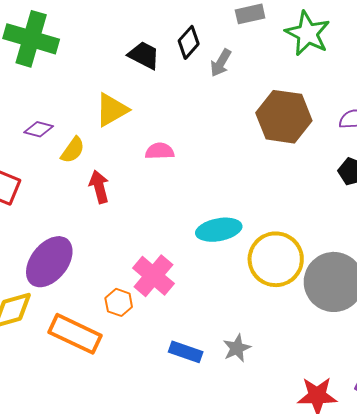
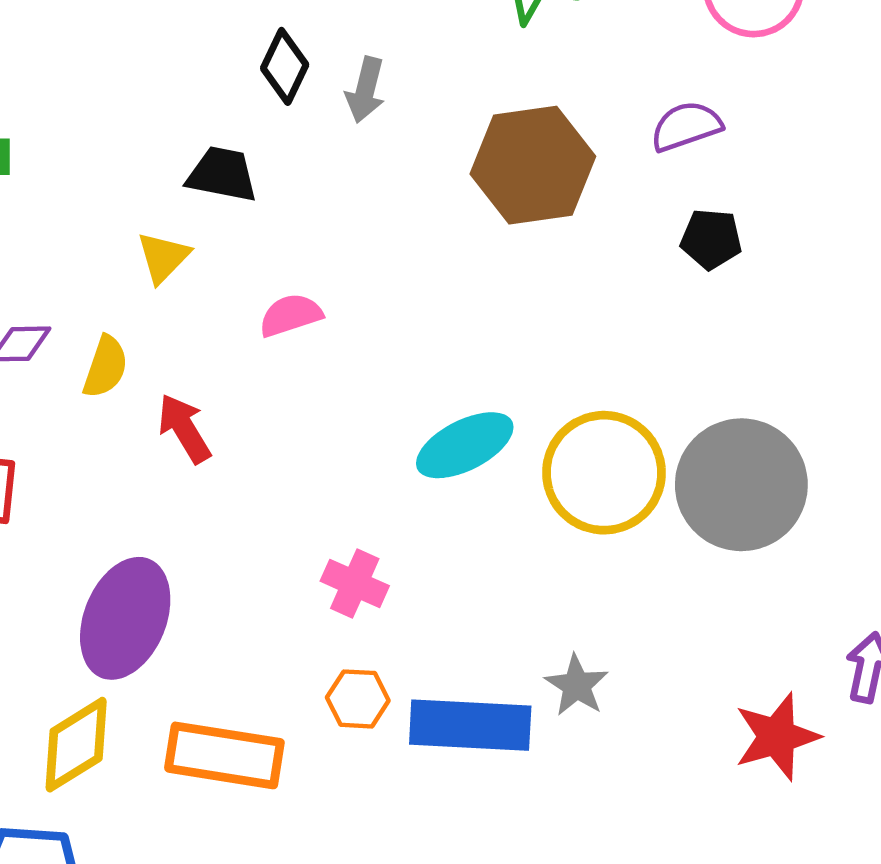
black trapezoid: (144, 55) -> (222, 174), moved
yellow triangle: (112, 110) -> (163, 257), size x0.7
pink cross: (153, 276) -> (355, 583), size x0.7
orange hexagon: (119, 302) -> (358, 699), moved
blue rectangle: (186, 352) -> (470, 725), size x1.6

